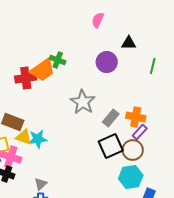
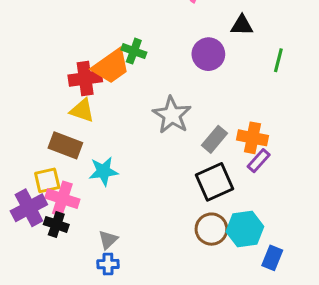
yellow triangle: (24, 137) -> (82, 110), moved
brown circle: (133, 150) -> (211, 229), moved

